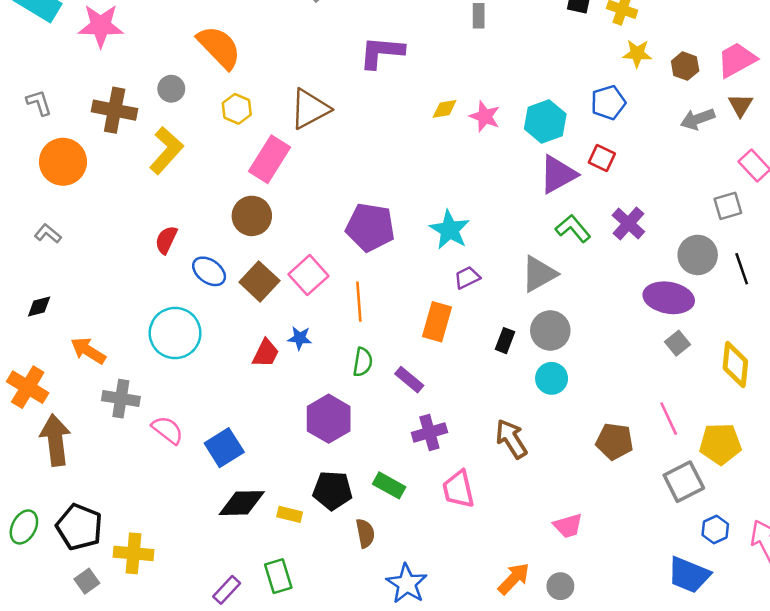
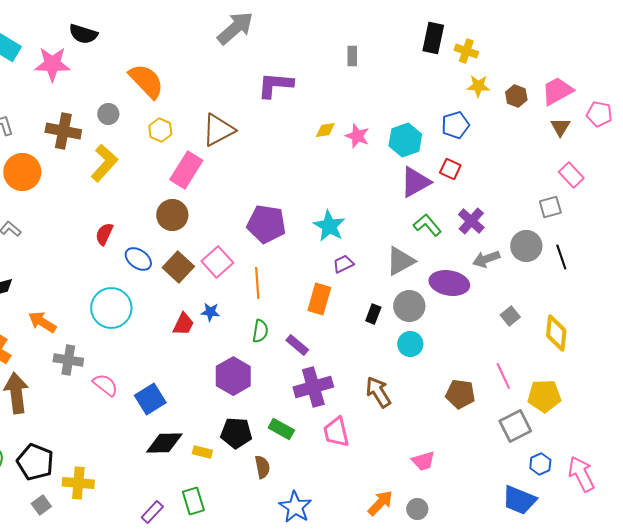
gray arrow: (698, 119) -> (486, 259), moved
purple ellipse: (669, 298) -> (449, 283), moved
purple cross: (429, 433) -> (313, 387), size x1.4

